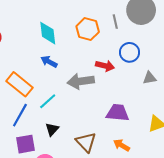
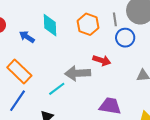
blue circle: (130, 52) -> (125, 38), moved
blue arrow: (49, 62) -> (27, 37), moved
cyan line: (48, 101) -> (57, 89), moved

